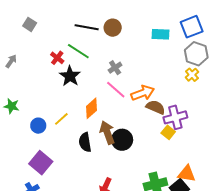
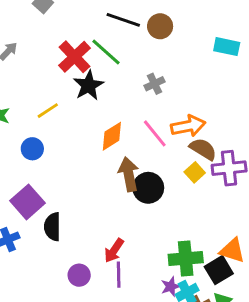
red cross: (57, 58) -> (74, 57), size x1.6
pink line: (116, 90) -> (155, 133), moved
yellow line: (61, 119) -> (48, 111), moved
yellow square: (168, 132) -> (195, 172), moved
black semicircle: (85, 142) -> (52, 227), moved

